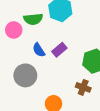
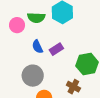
gray circle: (25, 75) -> (33, 76), moved

